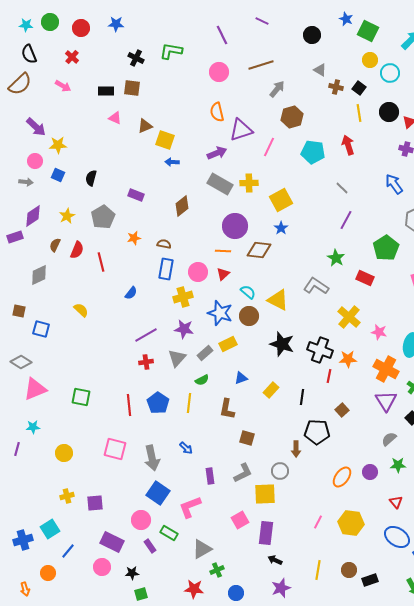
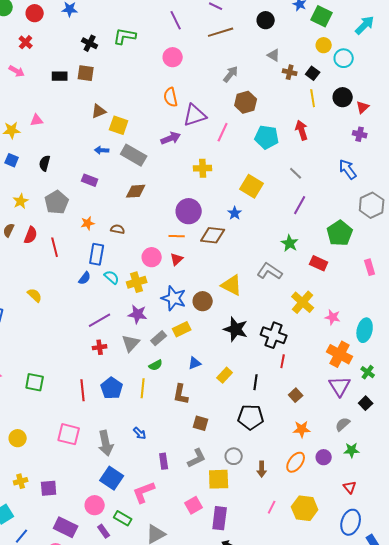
brown line: (261, 65) -> (221, 32), moved
pink triangle: (115, 118) -> (37, 120), moved, turned -32
blue arrow: (172, 162) -> (102, 150), moved
gray rectangle: (220, 184) -> (134, 155), moved
yellow square: (281, 200) -> (252, 186), moved, turned -30
brown diamond: (182, 206) -> (136, 191), turned 35
blue rectangle: (166, 269) -> (97, 254), moved
cyan semicircle: (248, 292) -> (112, 277), moved
orange star: (348, 359) -> (302, 429), moved
black pentagon: (317, 432) -> (251, 417), moved
brown arrow: (296, 449) -> (262, 469), moved
blue ellipse: (397, 537) -> (351, 522), turned 75

